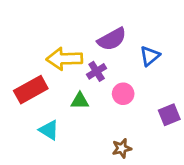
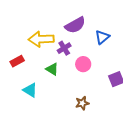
red rectangle: (31, 90) -> (17, 61), size x0.6
green triangle: (80, 101) -> (52, 69), turned 32

